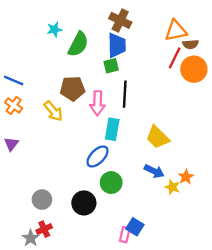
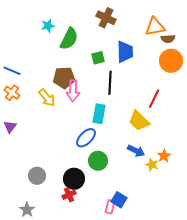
blue trapezoid: (117, 45) -> (125, 52), moved
red line: (175, 58) -> (154, 99), moved
pink arrow: (97, 103) -> (73, 91), moved
red cross: (44, 229) -> (69, 195), moved

